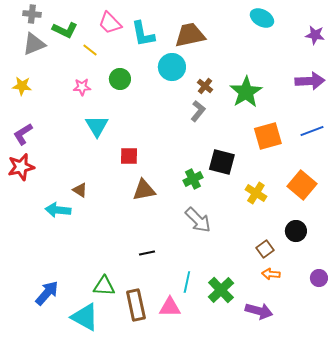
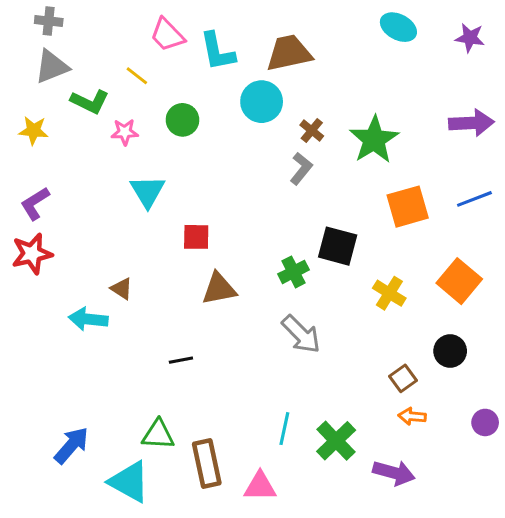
green L-shape: (65, 30) -> (90, 102), moved
purple star: (315, 35) -> (470, 38), moved
black line: (147, 253) -> (181, 360), moved
pink triangle: (170, 307) -> (260, 486), moved

